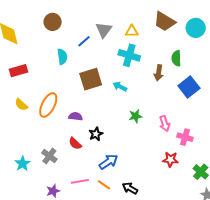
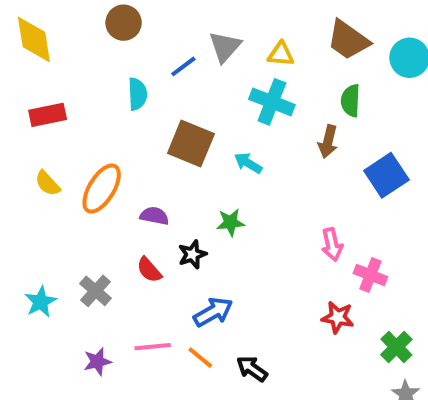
green semicircle: (176, 58) -> (351, 101), moved
brown square: (91, 79) -> (191, 143), turned 35
green star: (136, 116) -> (231, 222), moved

